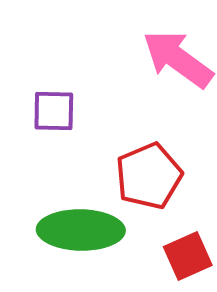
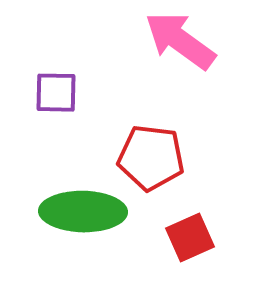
red pentagon: (149, 176) -> (151, 158), turned 30

